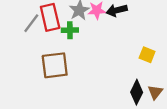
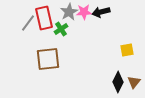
green cross: (70, 30) -> (61, 29), turned -32
yellow square: (147, 55) -> (127, 50), turned -32

